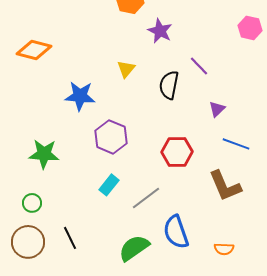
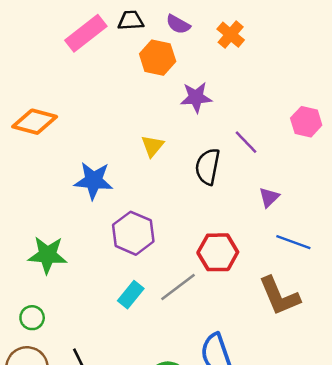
pink hexagon: (250, 28) -> (306, 122), moved
purple star: (160, 31) -> (196, 97), turned -30
gray line: (146, 198) -> (178, 287), moved

